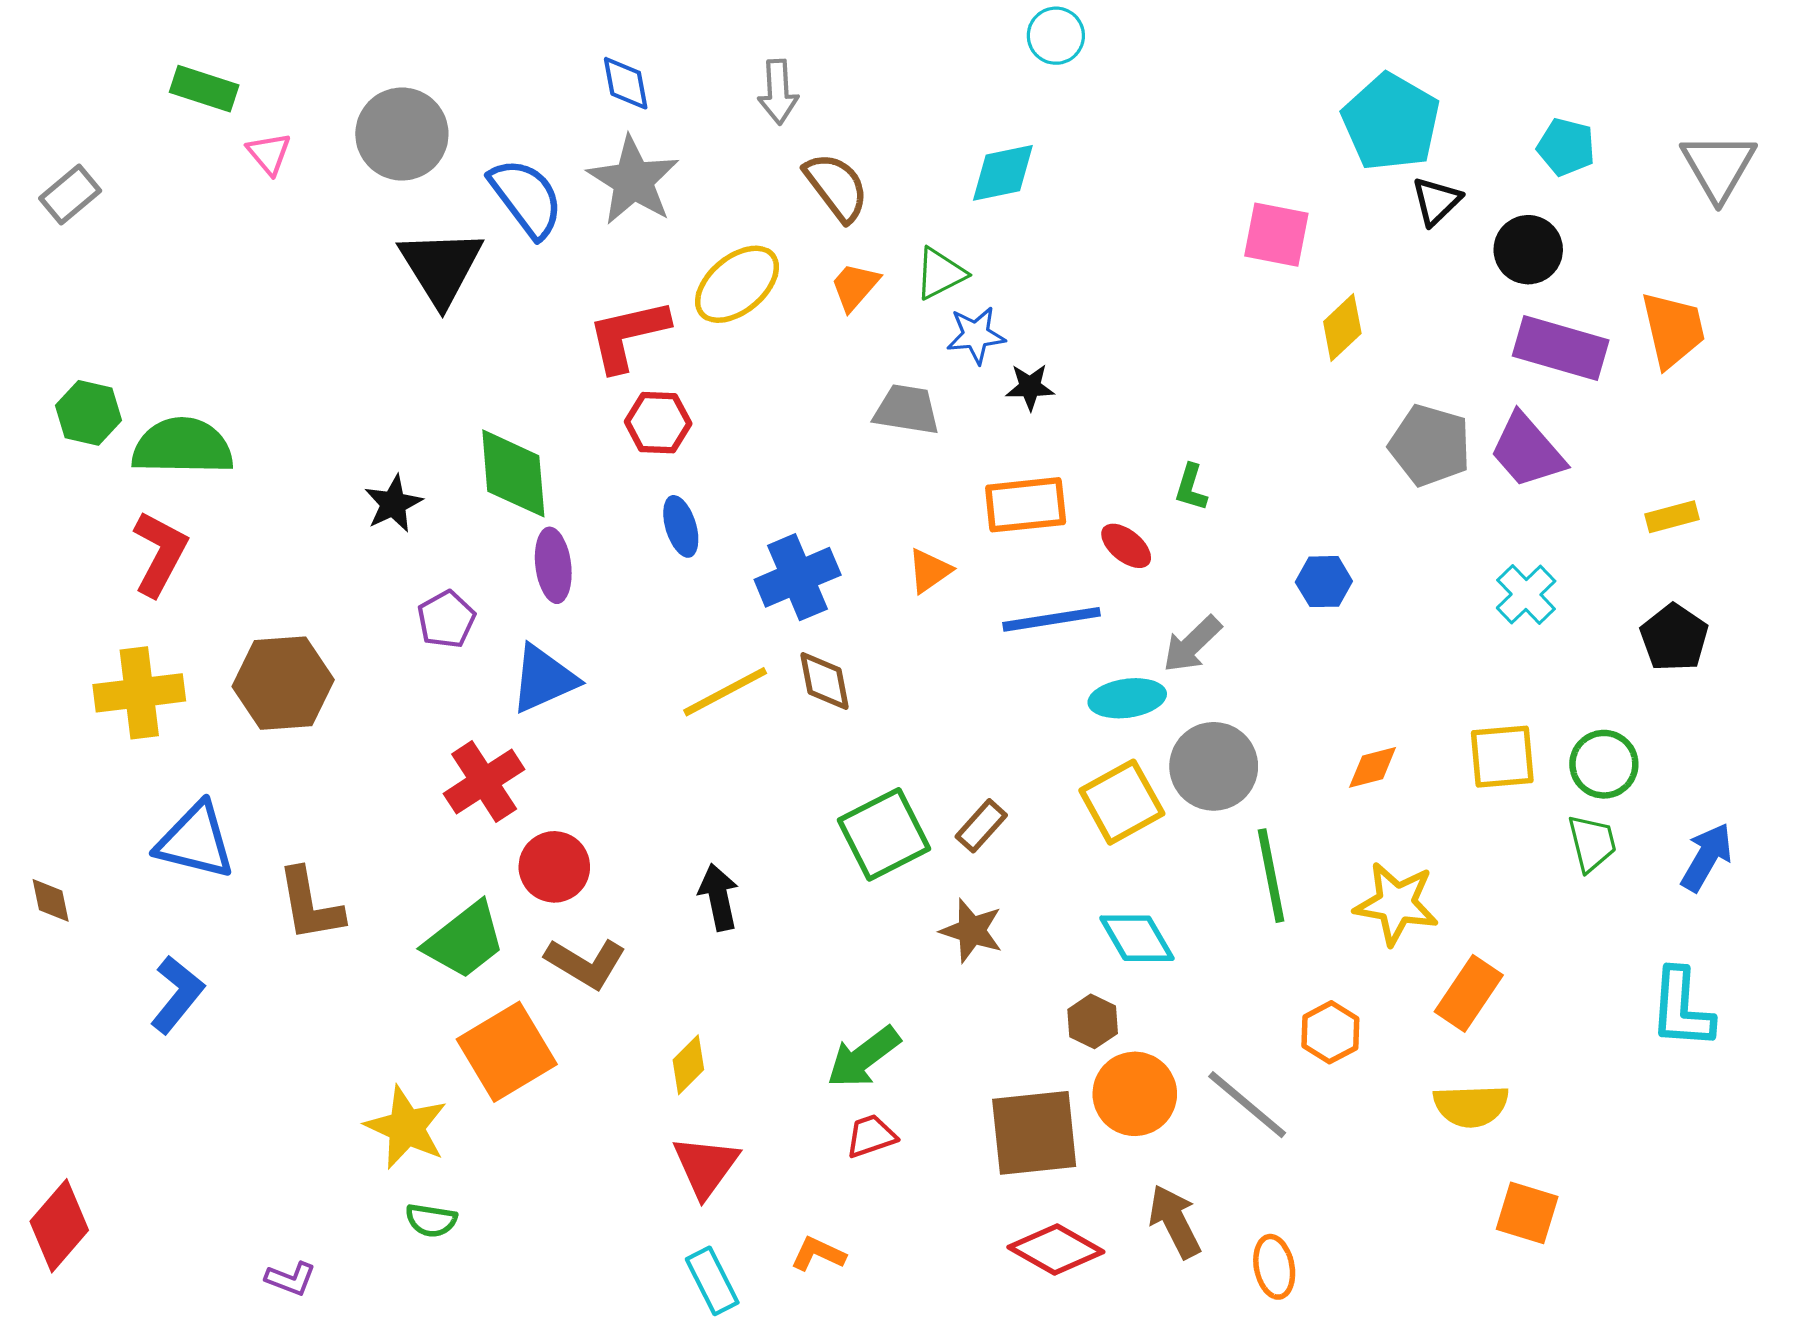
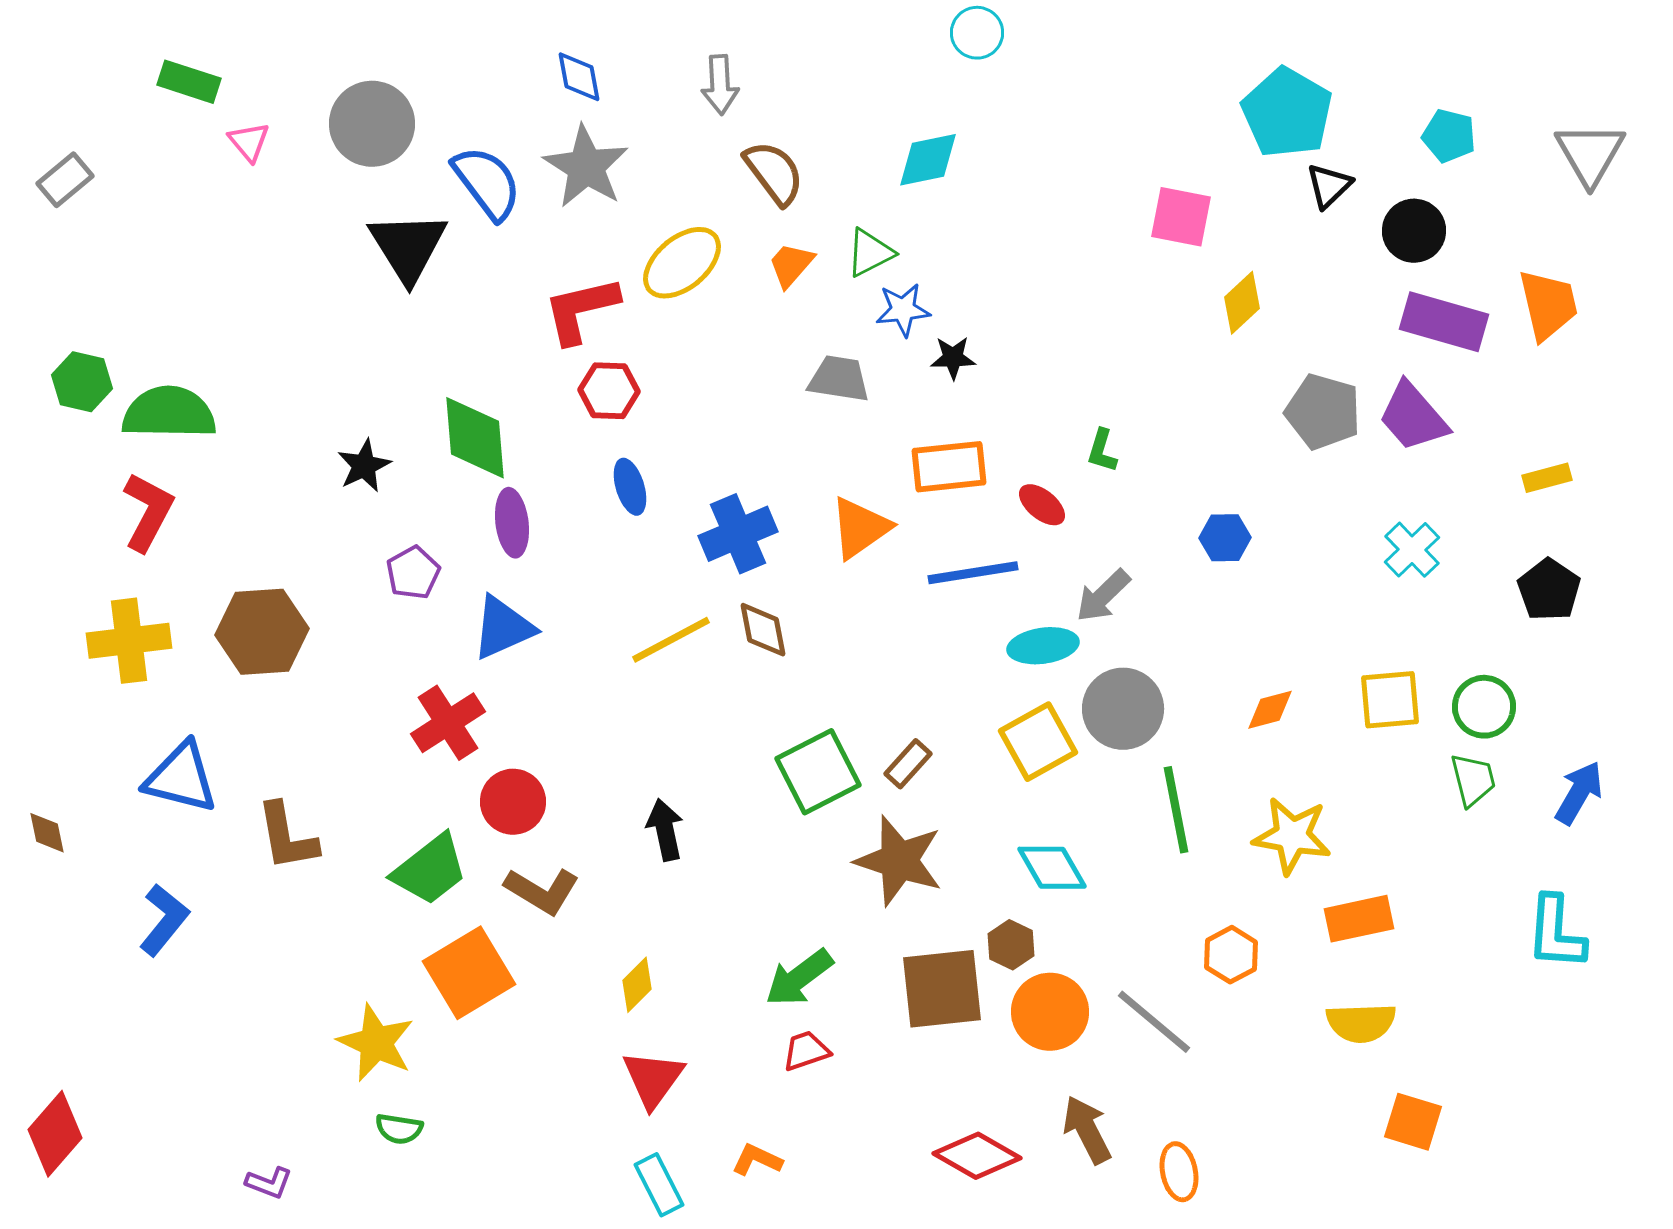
orange triangle: (929, 571) -> (860, 528), size x1.5
brown star: (972, 931) -> (899, 861), size x1.5
orange rectangle: (1469, 993) -> (1359, 919), turned 44
brown square: (1034, 1133) -> (942, 989), moved

